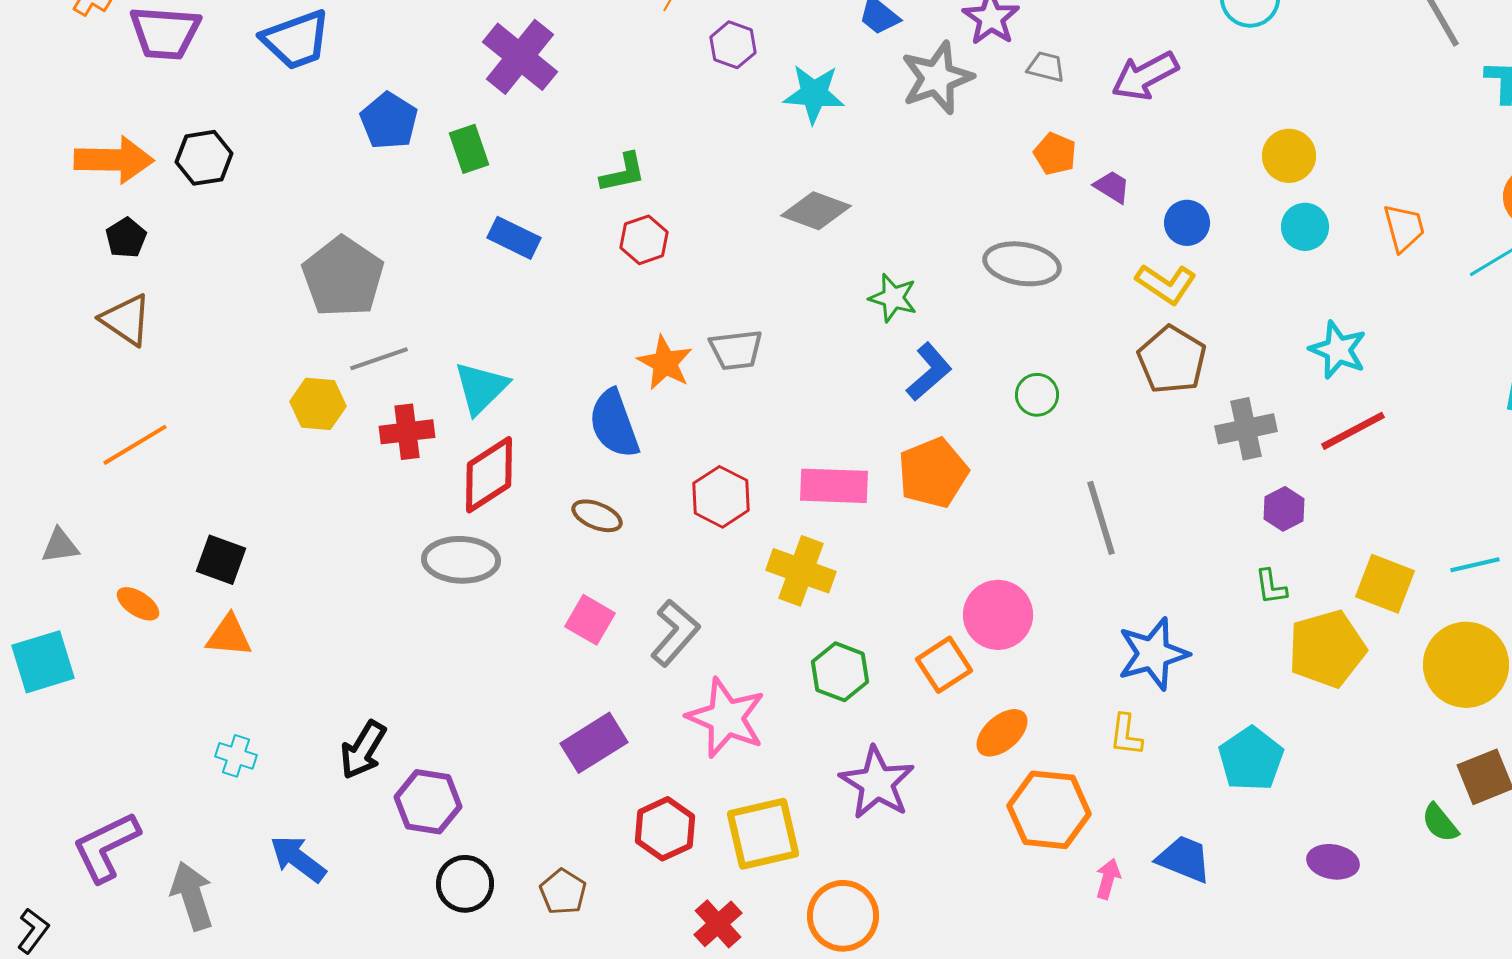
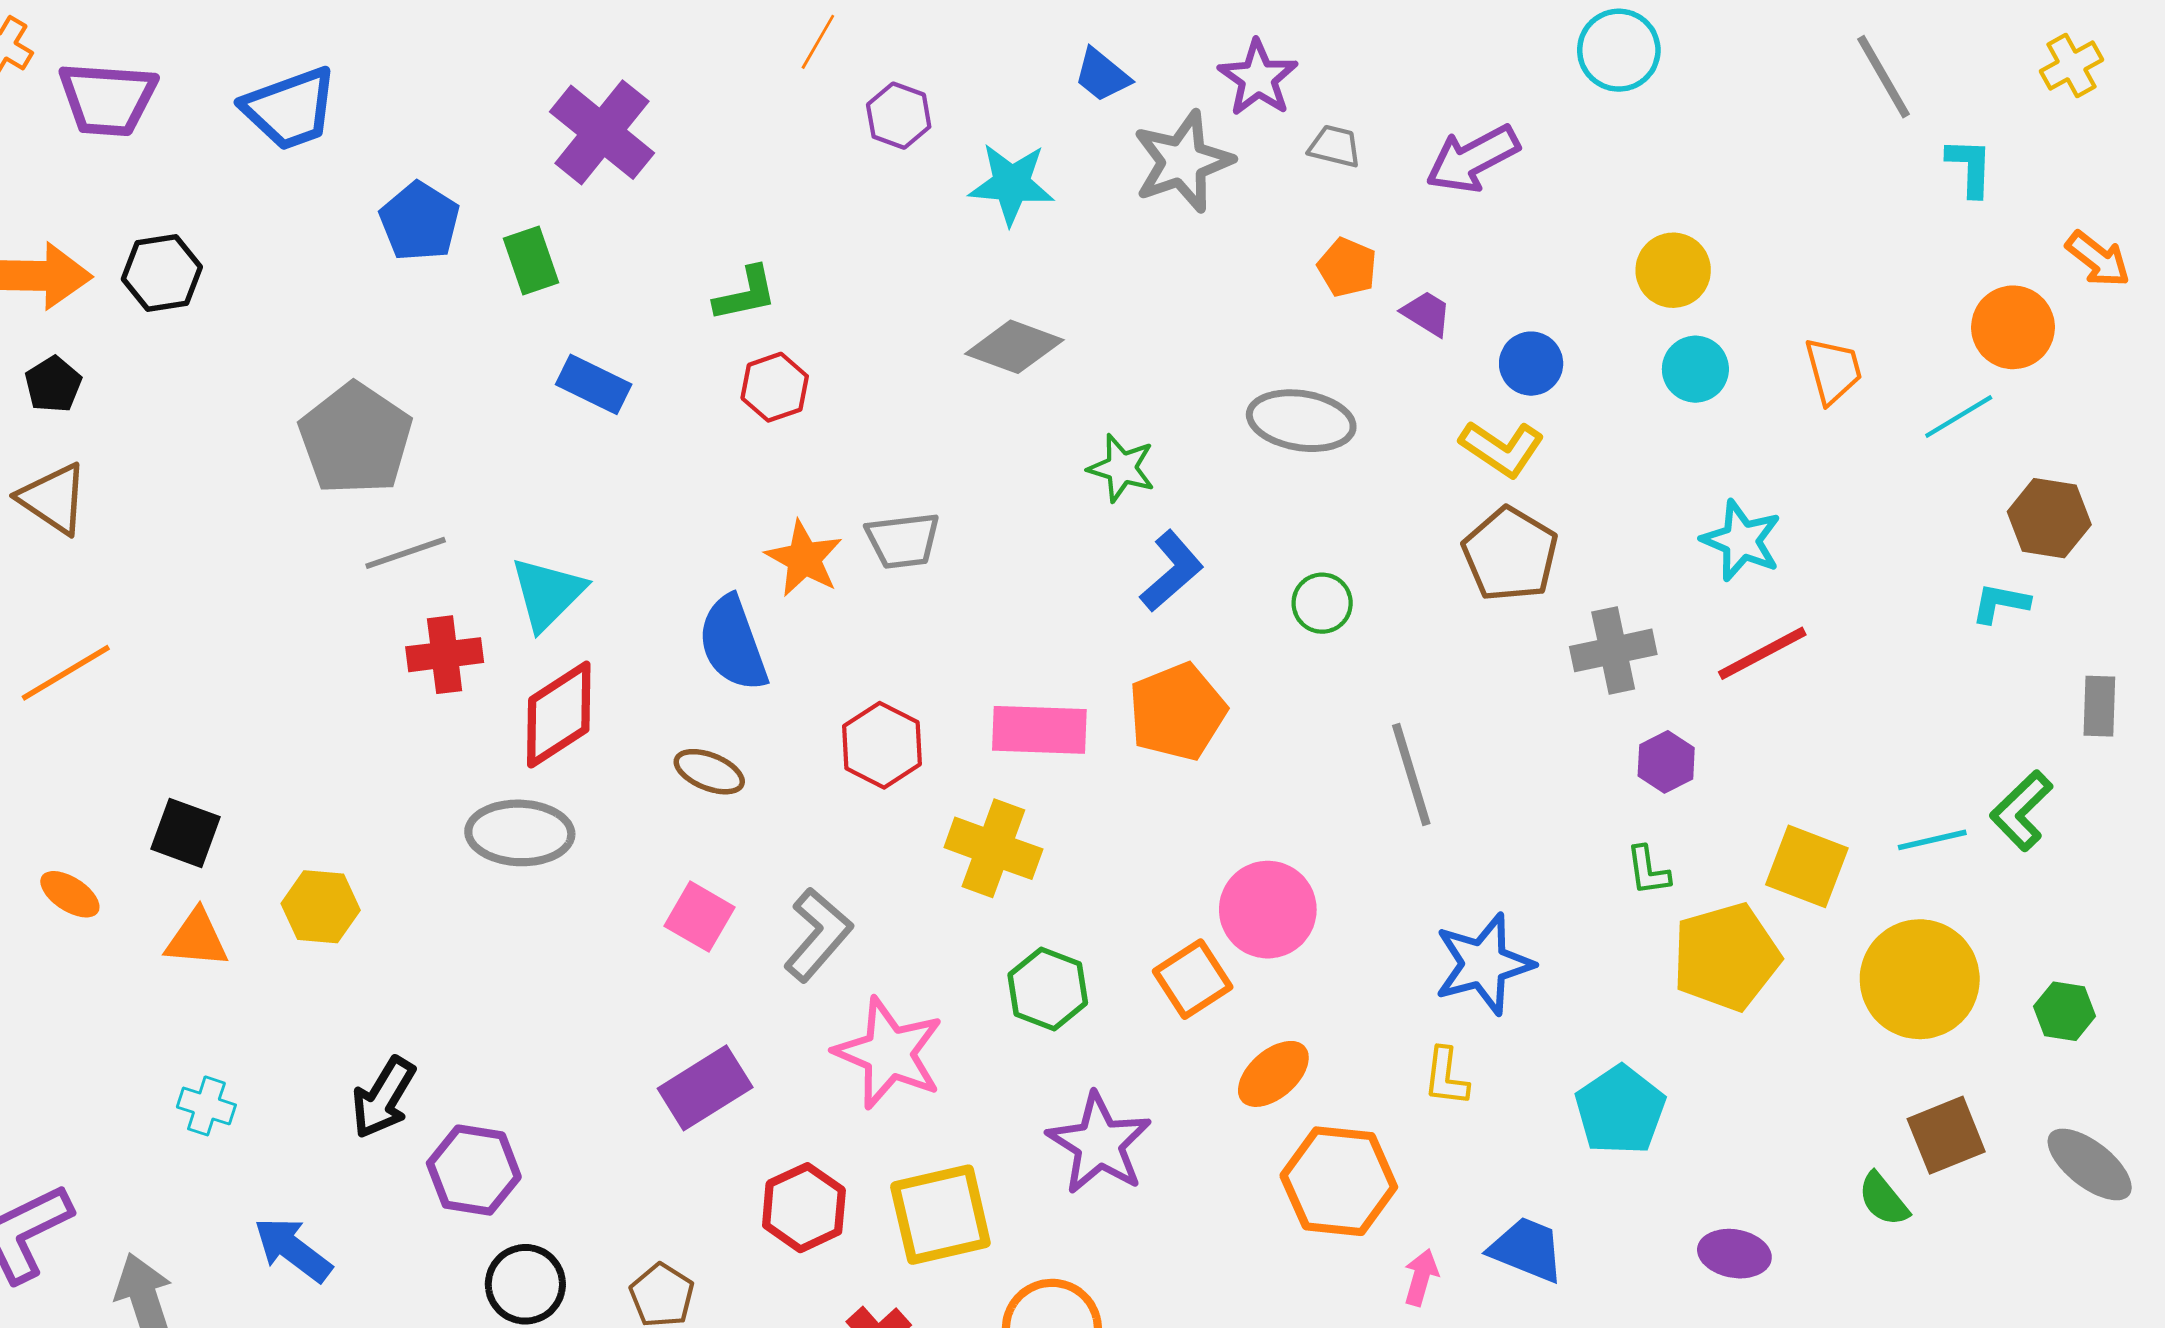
yellow hexagon: (318, 404) -> (321, 907), moved

